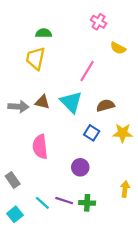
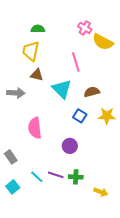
pink cross: (99, 22) -> (85, 28), moved
yellow semicircle: (118, 48) -> (103, 42), size x1.5
pink line: (87, 71) -> (76, 62), turned -48
brown triangle: (42, 102) -> (37, 75), moved
yellow arrow: (125, 189) -> (101, 192), moved, turned 104

